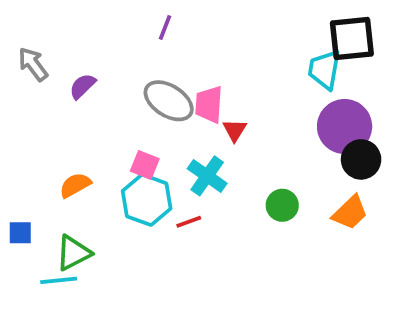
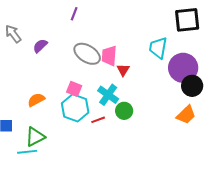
purple line: (165, 27) -> (74, 14), moved
cyan trapezoid: (324, 70) -> (158, 48), moved
green circle: (282, 205) -> (124, 111), moved

